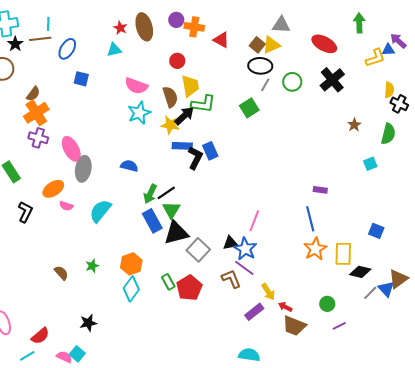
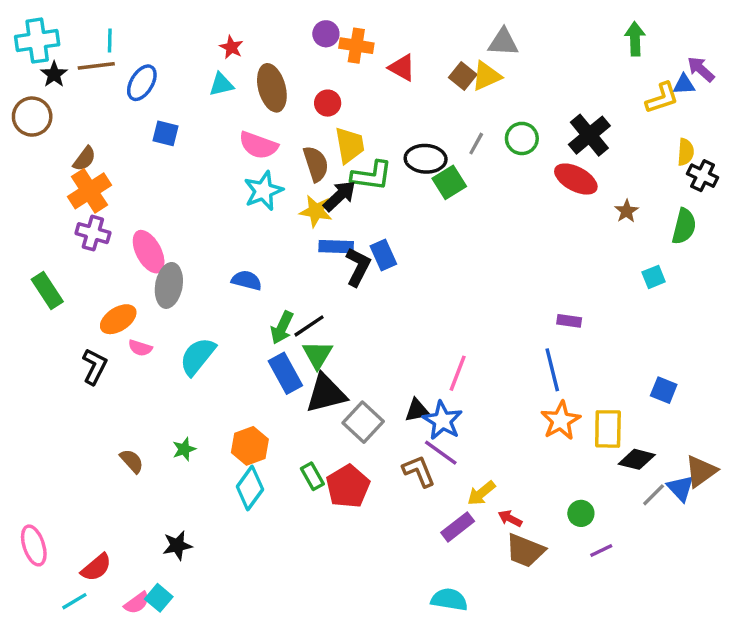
brown ellipse: (144, 27) -> (272, 88), moved
red ellipse: (324, 44) -> (576, 179), moved
black ellipse: (260, 66) -> (426, 159), moved
black L-shape: (25, 212) -> (95, 366), moved
yellow arrow: (268, 292) -> (481, 493), turned 84
pink semicircle: (64, 357) -> (137, 603), turned 119

